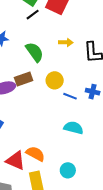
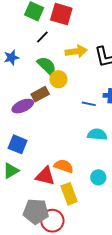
black line: (33, 15) -> (42, 37), moved
yellow arrow: (66, 42) -> (76, 51), size x1.5
yellow circle: (55, 80) -> (58, 79), moved

